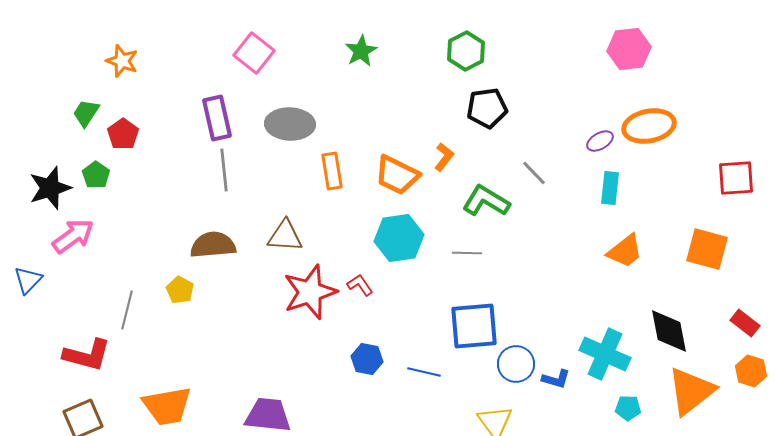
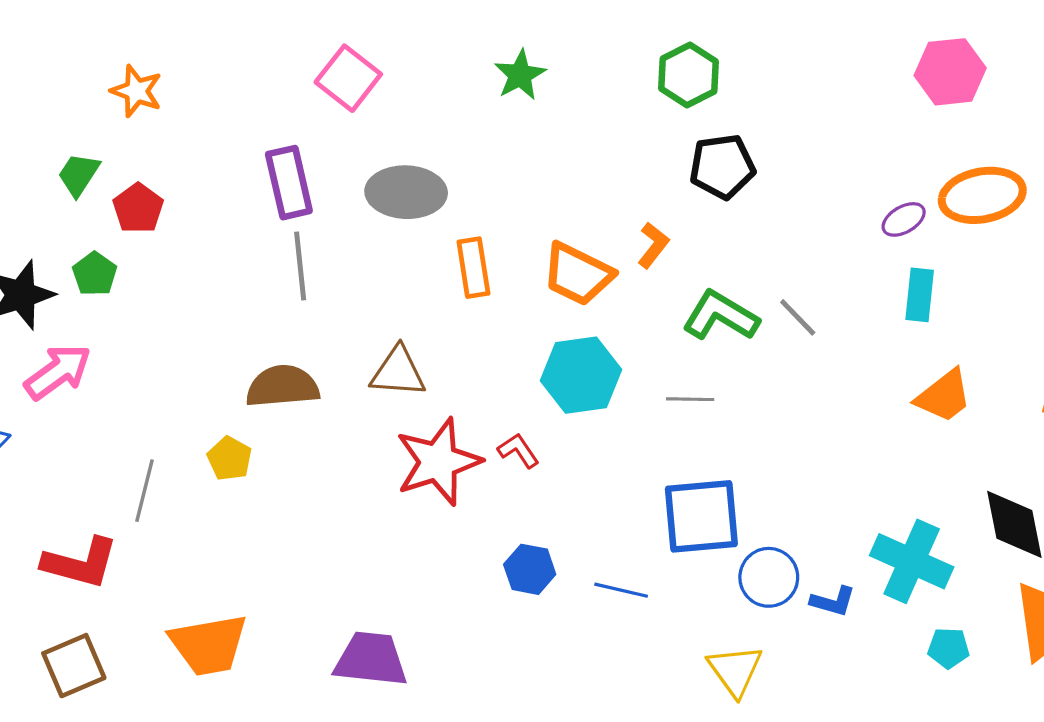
gray line: (534, 173) -> (798, 317), moved

